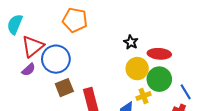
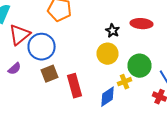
red ellipse: (159, 54) -> (142, 24), moved
yellow circle: (137, 69) -> (108, 54), moved
purple semicircle: (28, 70) -> (14, 69), moved

